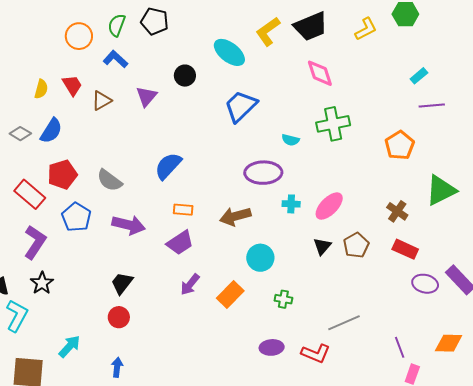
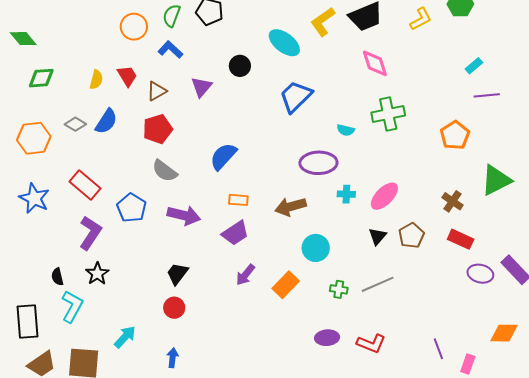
red pentagon: (62, 175) -> (158, 129), moved
gray line: (344, 323) -> (378, 284), moved
purple line: (400, 347) -> (438, 349), moved

